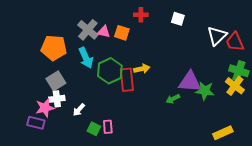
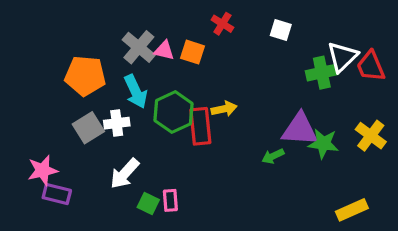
red cross: (141, 15) -> (222, 24), turned 32
green cross: (239, 71) -> (322, 73), moved, turned -30
white cross: (57, 99) -> (117, 123), moved
pink star: (45, 108) -> (43, 170), moved
white arrow: (79, 110) -> (125, 174), size x1.5

